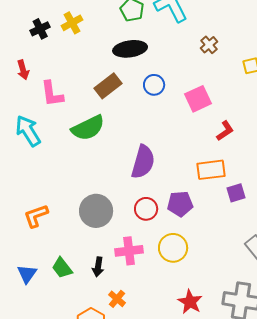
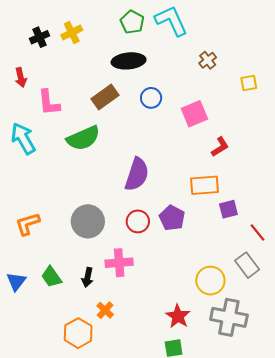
purple pentagon: (180, 204) -> (172, 218), turned 30
yellow circle: (173, 248) -> (210, 281), moved

